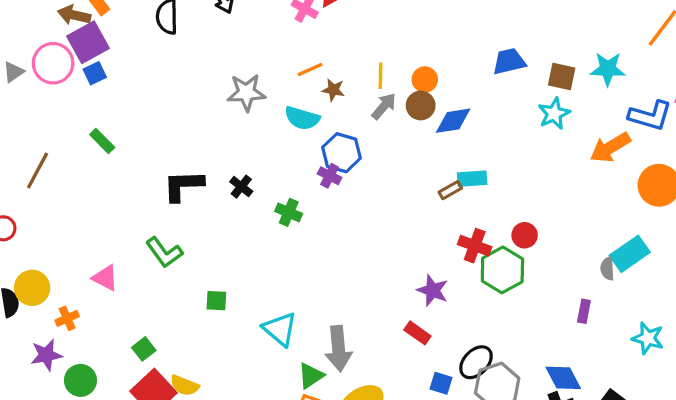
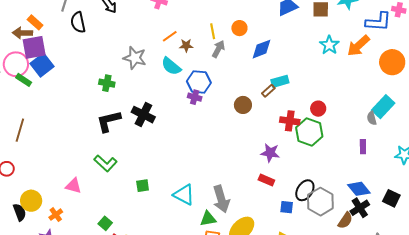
purple square: (88, 42) -> (34, 47), turned 30
blue square: (95, 73) -> (42, 65), size x1.6
gray star: (246, 93) -> (135, 58), turned 30
brown circle: (421, 105) -> (243, 105), moved
cyan star: (554, 114) -> (329, 45), moved
cyan semicircle: (302, 118) -> (171, 66), turned 35
green rectangle: (102, 141) -> (24, 80), moved
black cross: (241, 187) -> (143, 115), size x1.6
green cross: (289, 212) -> (107, 83), moved
green triangle: (311, 376) -> (208, 219), turned 36

